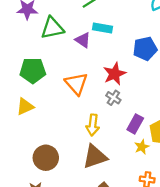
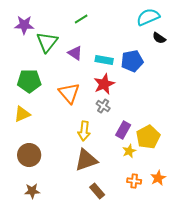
green triangle: (52, 28) -> (47, 42), turned -40
cyan rectangle: (102, 28) -> (104, 60), moved
brown circle: (46, 158) -> (29, 155), moved

